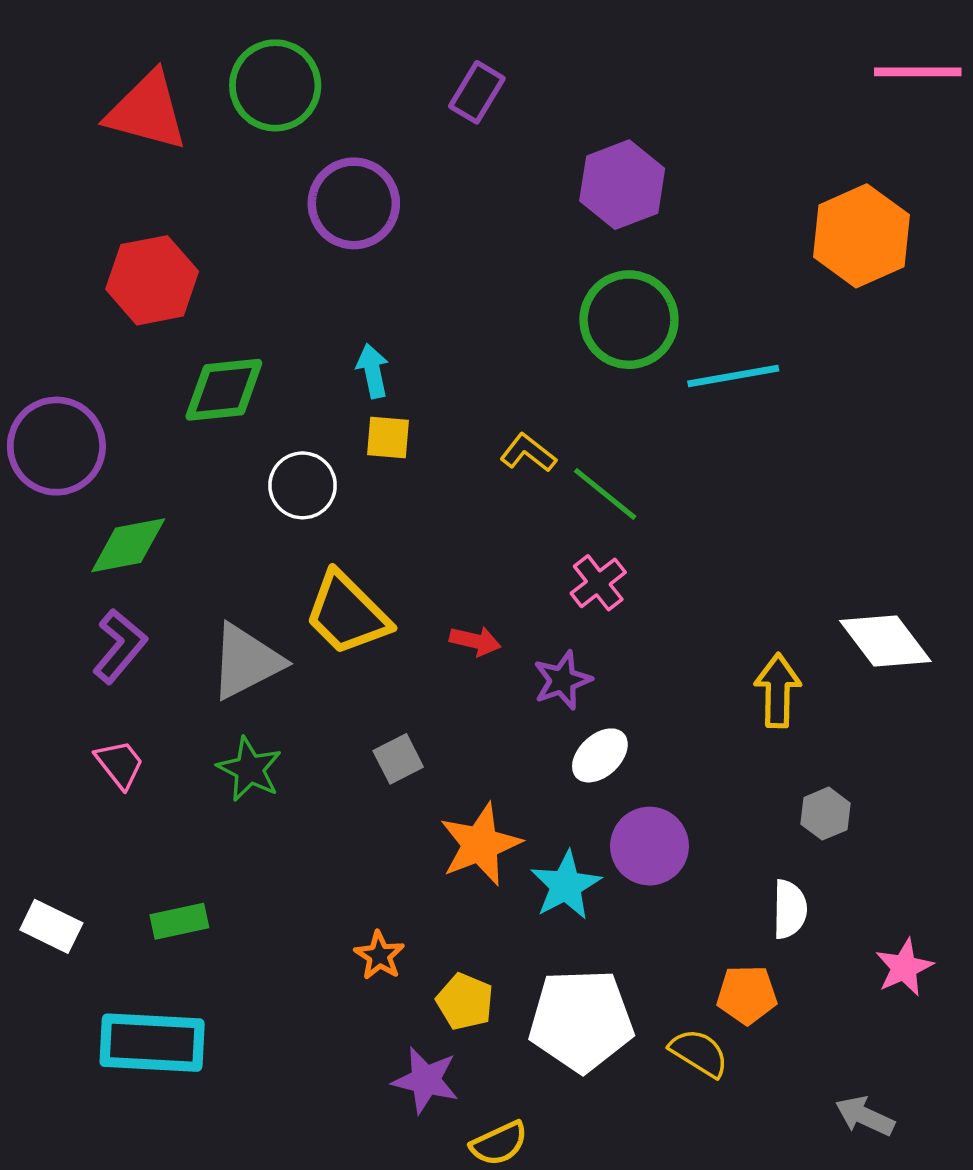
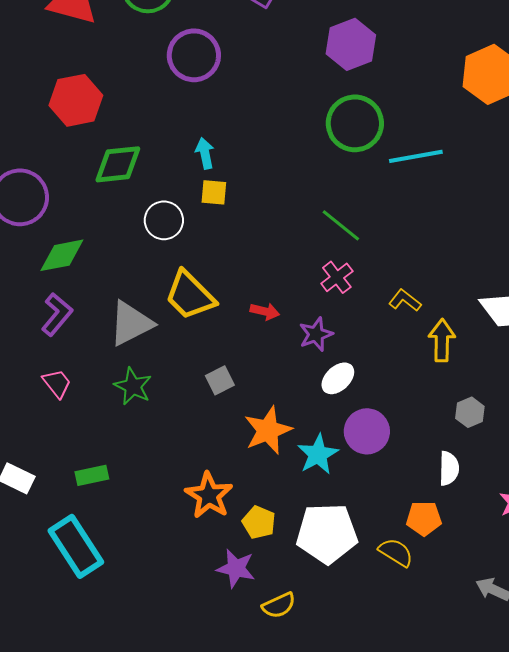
yellow L-shape: (528, 453) -> (405, 300), moved
orange star: (379, 955) -> (209, 495), size x1.6
cyan rectangle: (152, 1043) -> (76, 546), turned 54

